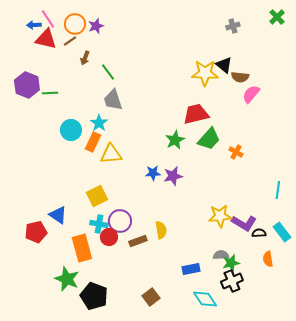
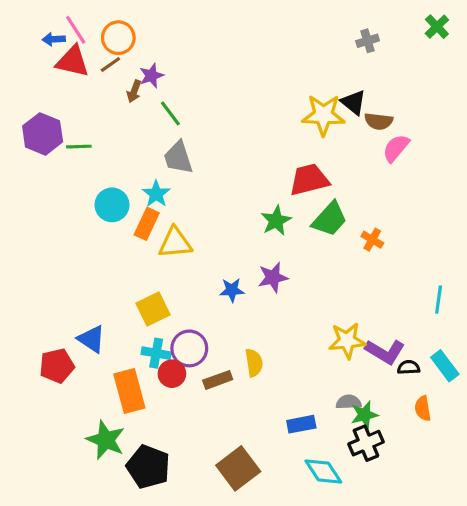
purple star: (96, 26) -> (151, 76), moved
blue star: (153, 173) -> (232, 290), moved
brown square: (151, 297) -> (238, 468), size x1.5

